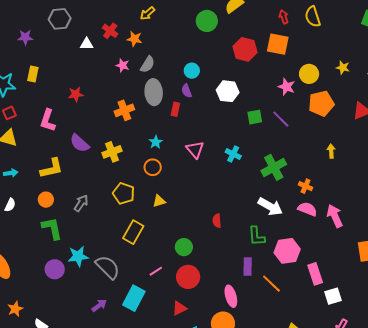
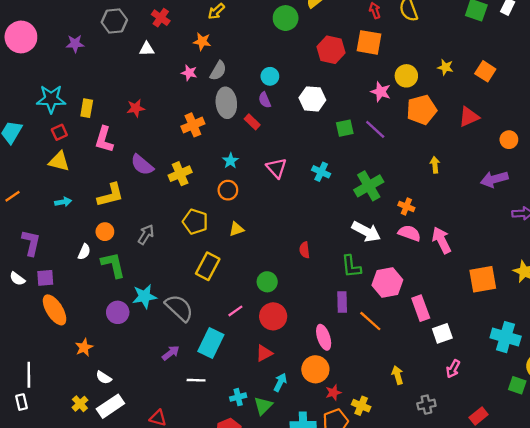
red cross: (110, 31) -> (161, 18), moved
yellow rectangle: (33, 74) -> (87, 108), moved
red rectangle: (175, 109) -> (252, 122), turned -56
white semicircle: (10, 205) -> (84, 252), moved
orange star: (15, 309) -> (84, 347), moved

